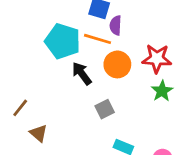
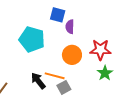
orange line: (98, 39) -> (55, 76), moved
black arrow: (82, 74) -> (38, 81), moved

